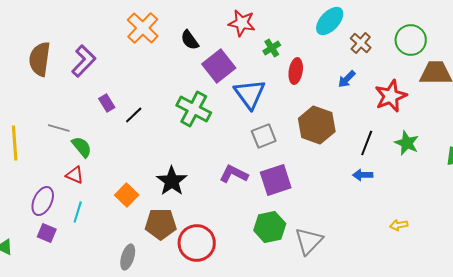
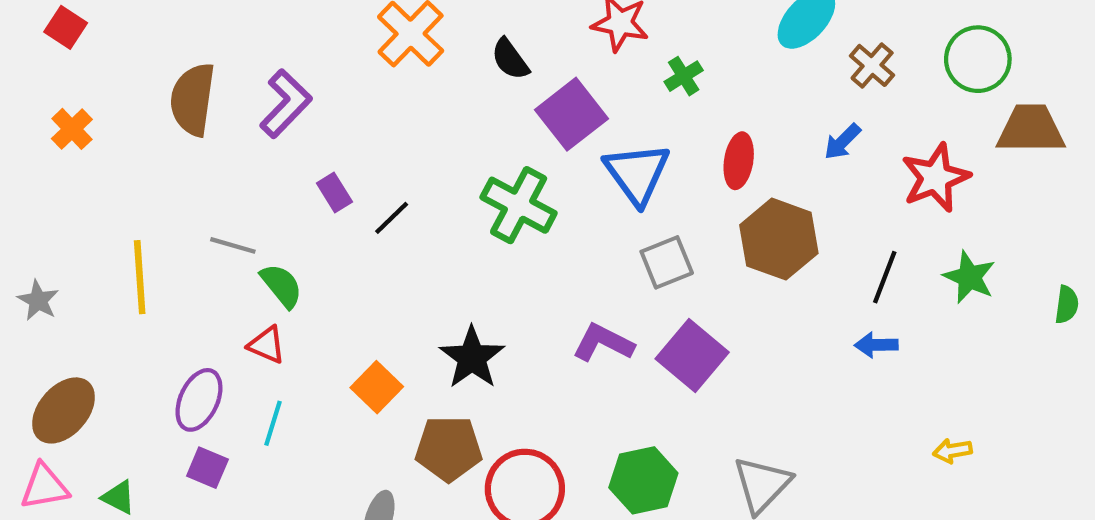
red ellipse: (296, 71) -> (739, 161), moved
purple square: (276, 180) -> (692, 355), turned -32
green hexagon: (270, 227) -> (643, 480), moved

